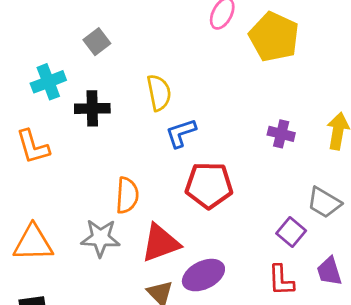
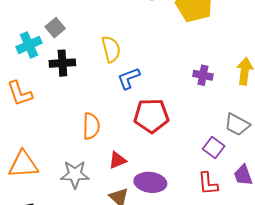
gray square: (97, 42) -> (55, 28), moved
gray star: (100, 238) -> (75, 174), moved
red triangle: (160, 243) -> (117, 160), size x0.6
purple ellipse: (203, 275) -> (150, 182), turned 36

